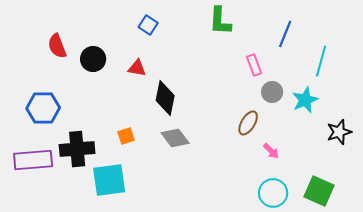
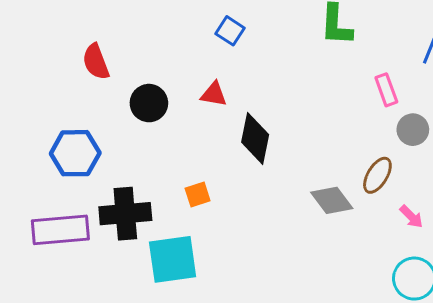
black circle: (93, 59) -> (149, 103), moved
gray diamond: (175, 138) -> (332, 200), moved

